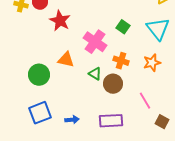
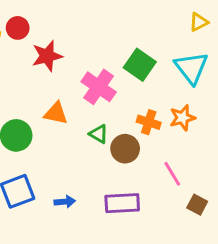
red star: (60, 21) -> (47, 56), turned 30
green square: (123, 27) -> (140, 65), size x1.5
orange cross: (121, 61) -> (149, 122), moved

